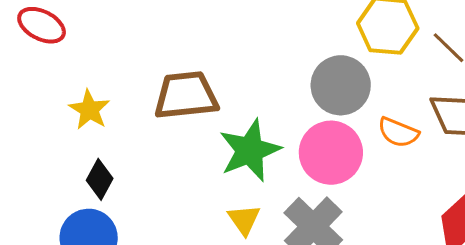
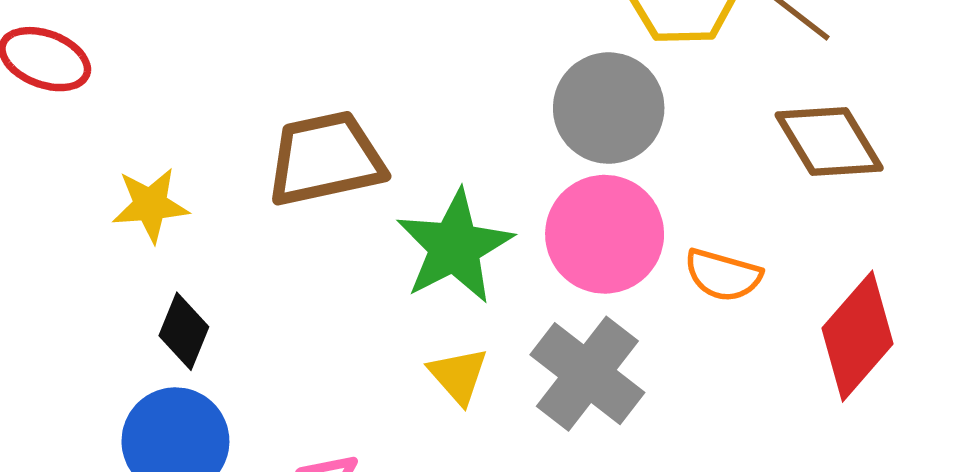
yellow star: (89, 110) -> (150, 205), turned -30
orange semicircle: (398, 132) -> (723, 275), moved

